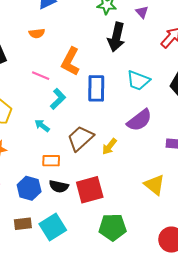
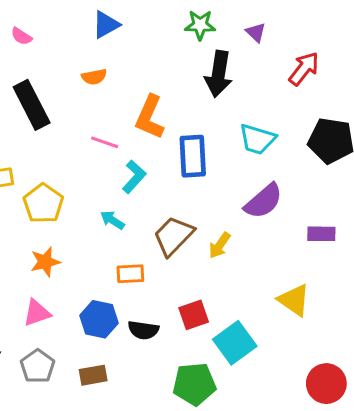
black semicircle: (59, 186) -> (143, 330), moved
red square: (90, 190) -> (194, 315), size x0.7
cyan square: (53, 227) -> (235, 343), moved
green pentagon: (113, 227) -> (194, 384), moved

